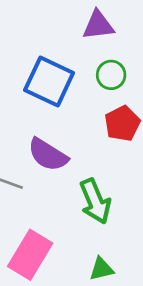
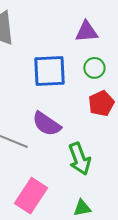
blue square: (49, 82) -> (49, 71), turned -30

